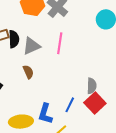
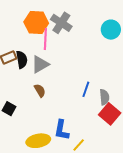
pink line: (60, 43) -> (45, 39), moved
blue line: (70, 105) -> (86, 89), moved

